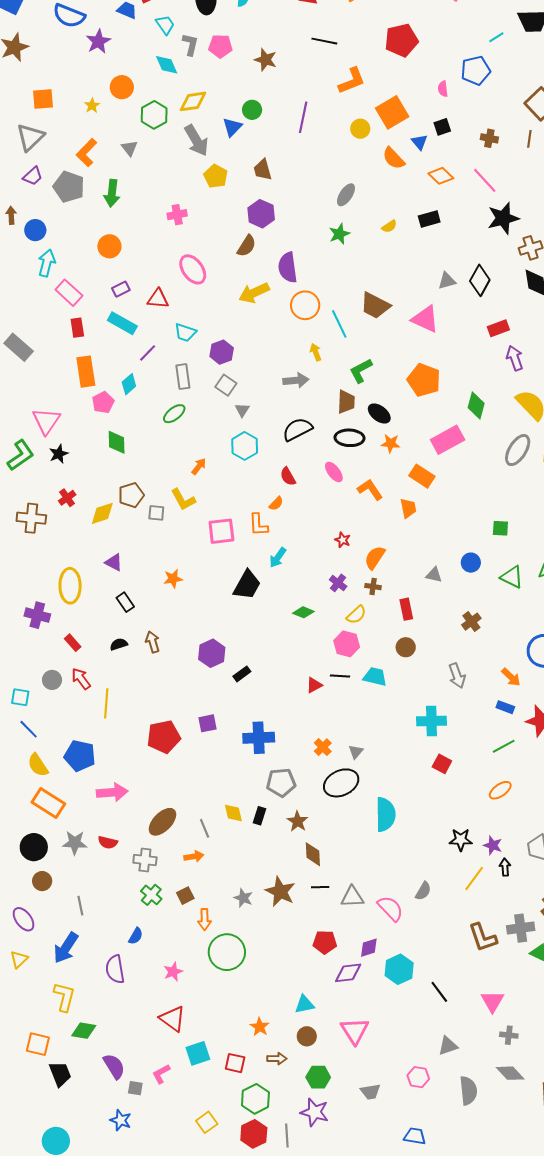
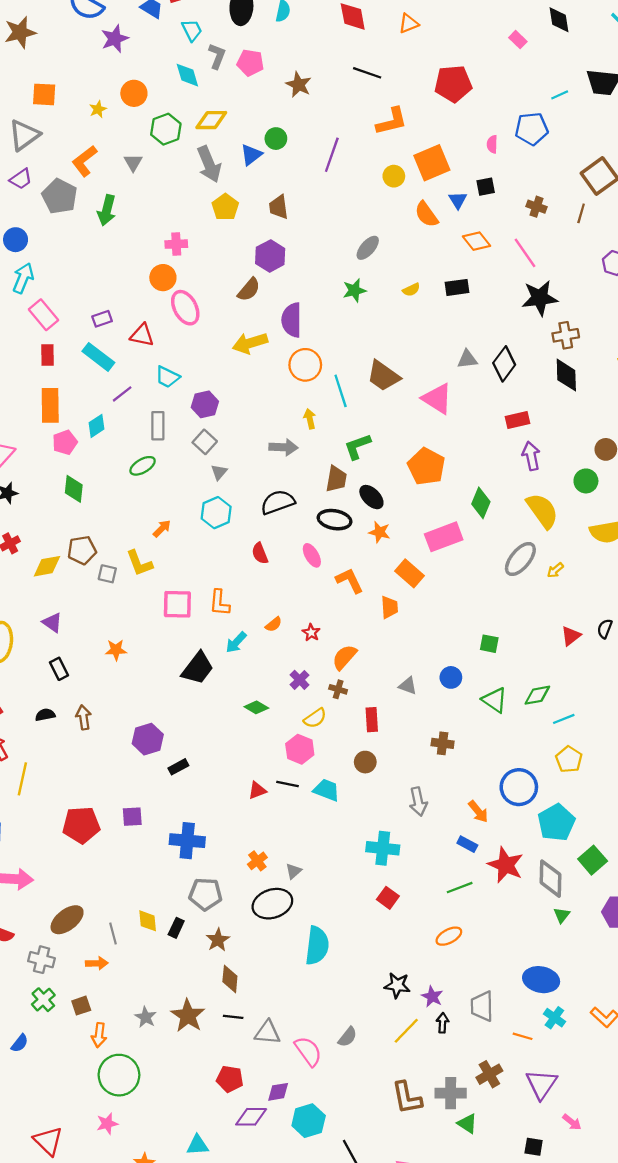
orange circle: (109, 246) -> (163, 278), moved
orange semicircle: (276, 504) -> (274, 624), moved
brown cross: (471, 622) -> (443, 743), turned 36
pink star: (173, 972) -> (107, 1124), moved

